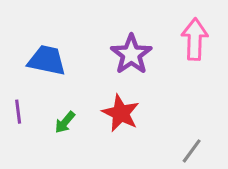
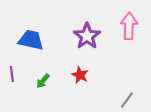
red star: (121, 113) -> (80, 75), size x0.7

